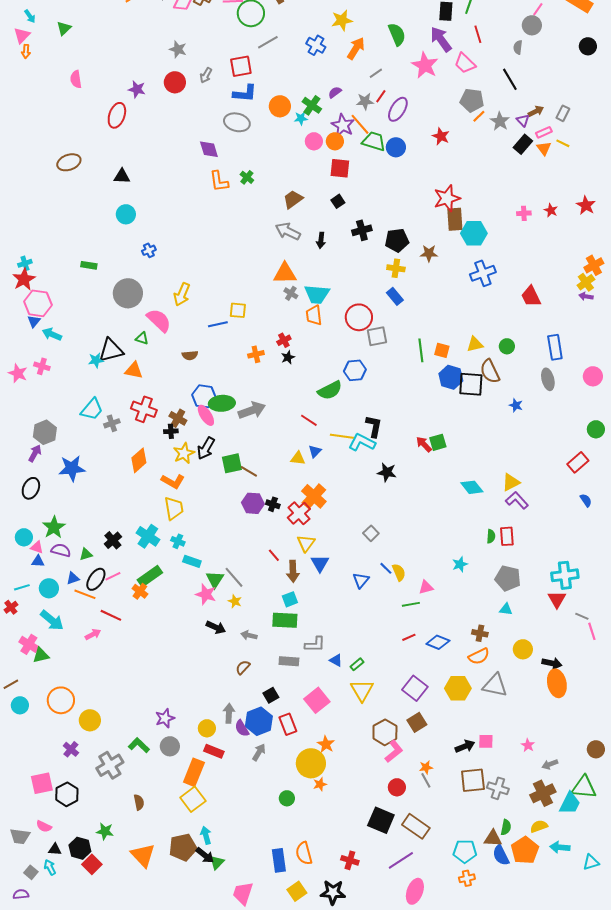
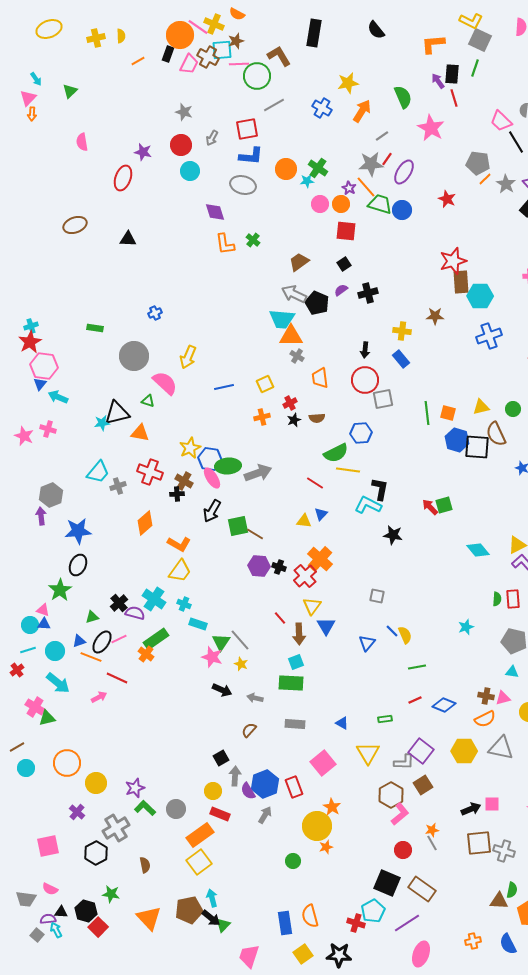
red line: (478, 34) -> (454, 98), moved
purple arrow: (441, 39) -> (438, 81), moved, size x0.6
pink trapezoid: (465, 63) -> (501, 121), moved
purple semicircle: (335, 92) -> (341, 290), moved
gray star: (365, 101) -> (371, 164), size x1.4
purple star: (343, 125) -> (349, 188), size x0.6
cyan circle: (126, 214) -> (190, 171), moved
black arrow: (321, 240) -> (365, 350), moved
black pentagon: (397, 240) -> (317, 303), moved, turned 30
cyan trapezoid: (317, 294) -> (282, 319), moved
yellow square: (238, 310) -> (265, 384), moved, turned -30
brown semicircle: (190, 355) -> (317, 418), moved
yellow line: (342, 436) -> (348, 470), moved
purple arrow: (35, 453) -> (41, 516), turned -36
yellow star: (184, 453) -> (190, 448), moved
black ellipse: (31, 488) -> (78, 565), moved
yellow trapezoid: (174, 508) -> (180, 571), turned 45
gray square: (371, 533) -> (377, 596), turned -35
cyan circle: (24, 537) -> (30, 625), moved
purple semicircle: (61, 550) -> (135, 613), moved
pink triangle: (426, 587) -> (503, 698), moved
gray L-shape: (315, 644) -> (404, 762), moved
green rectangle: (357, 664) -> (385, 719), moved, turned 32
black square: (271, 695) -> (221, 758), moved
purple star: (165, 718) -> (135, 788), moved
orange rectangle: (194, 772) -> (200, 835), turned 32
black hexagon: (67, 794) -> (96, 853), moved
cyan pentagon: (465, 851) -> (373, 911), moved, turned -30
blue semicircle: (501, 855) -> (508, 944), moved
purple semicircle: (21, 894) -> (48, 919), moved

